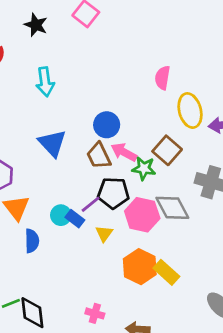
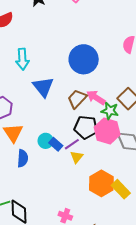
cyan arrow: (45, 82) -> (22, 59), moved
blue circle: (107, 125) -> (84, 59), moved, size x1.5
brown trapezoid: (99, 156) -> (77, 99), turned 65
purple line: (91, 204) -> (72, 144), moved
pink hexagon: (142, 215) -> (107, 131), moved

